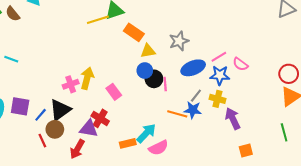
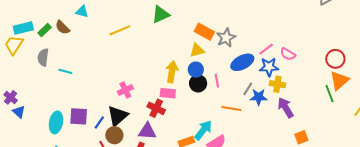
yellow line: (98, 20) -> (120, 30), moved
orange rectangle: (134, 32) -> (204, 32), moved
yellow arrow: (87, 78) -> (172, 72), moved
black circle: (154, 79) -> (198, 83), moved
pink rectangle: (114, 92) -> (168, 93), turned -42
yellow cross: (217, 99) -> (277, 84), moved
blue star: (193, 110) -> (259, 97), moved
red cross: (100, 118) -> (156, 108), moved
green line: (284, 132) -> (330, 94), moved

